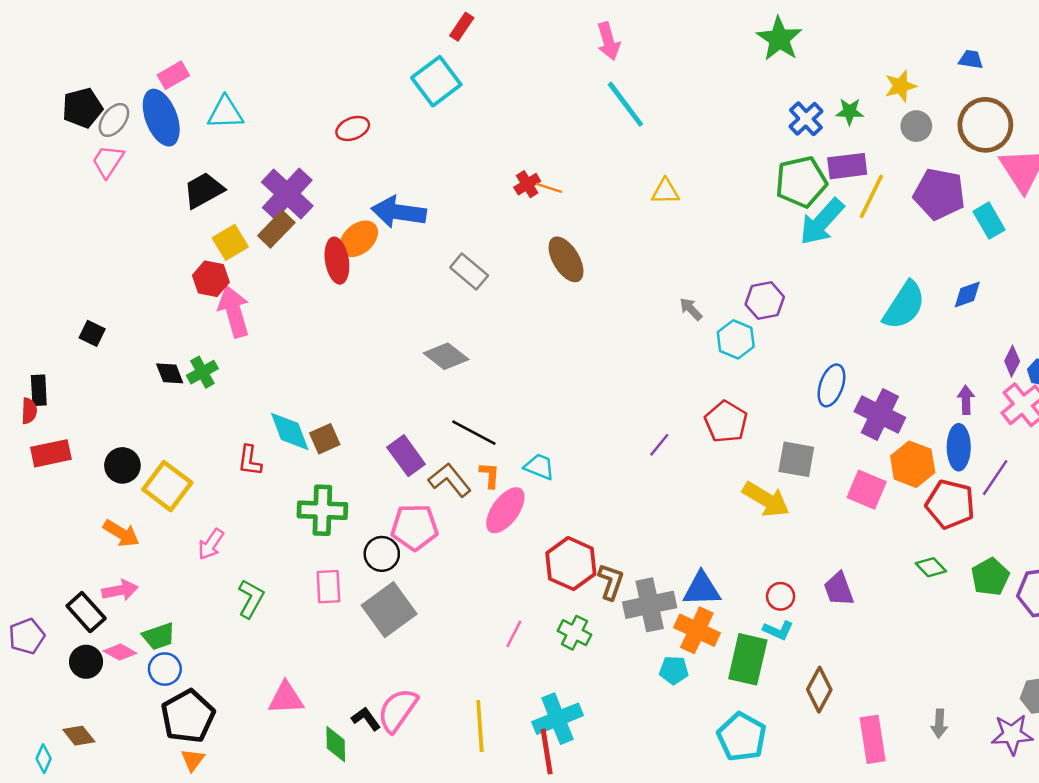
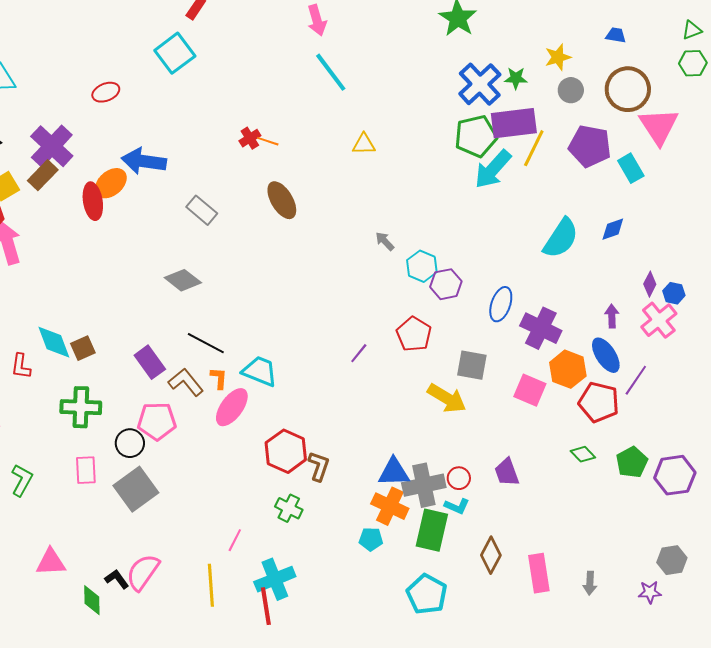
blue cross: (806, 119) -> (480, 84), size x1.5
purple rectangle: (847, 166) -> (514, 123), size x1.4
purple hexagon: (765, 301) -> (446, 284), moved
blue ellipse: (959, 447) -> (606, 355), turned -33
cyan trapezoid: (539, 467) -> (260, 371), size x1.4
gray cross: (650, 605) -> (424, 485), moved
pink line: (514, 634) -> (235, 540), moved
purple star: (1012, 734) -> (650, 592), size x0.7
pink rectangle: (873, 739) -> (539, 573), moved

